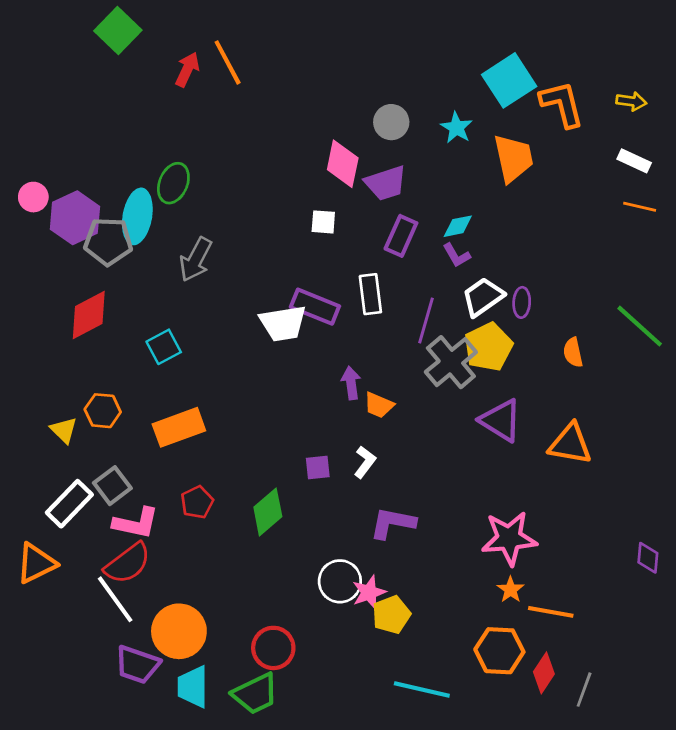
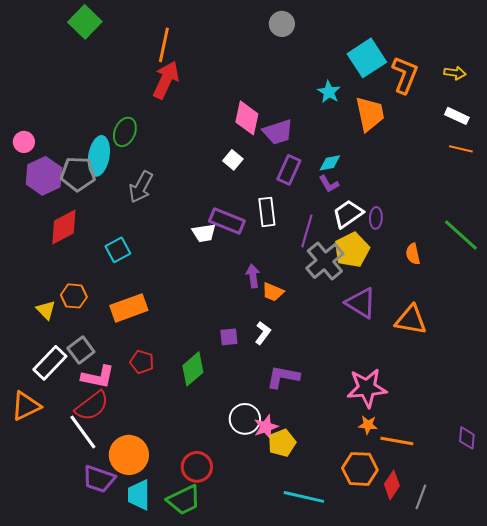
orange line: (228, 62) -> (164, 45), turned 40
red arrow: (187, 69) -> (166, 80), moved, size x1.5
orange L-shape: (562, 104) -> (405, 75), turned 36
gray circle: (391, 122) -> (282, 24), moved
purple hexagon: (75, 218) -> (44, 176), moved
white square: (323, 222) -> (233, 160), turned 36
white trapezoid: (283, 323) -> (204, 233), size x0.7
red pentagon: (197, 502) -> (142, 362), turned -30
purple diamond: (648, 558) -> (467, 438), moved
orange star: (511, 590) -> (368, 425), turned -30

